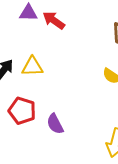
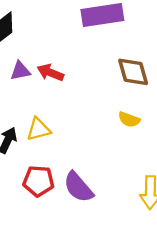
purple semicircle: (55, 124) -> (78, 187), size x1.4

